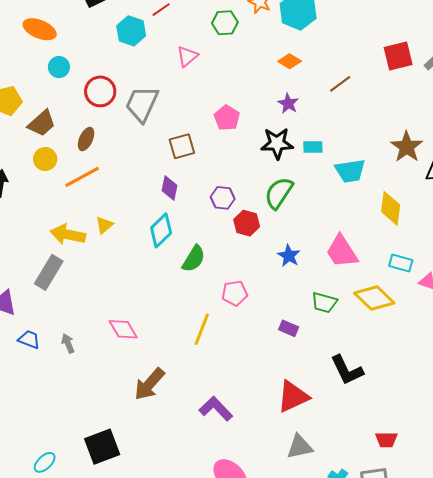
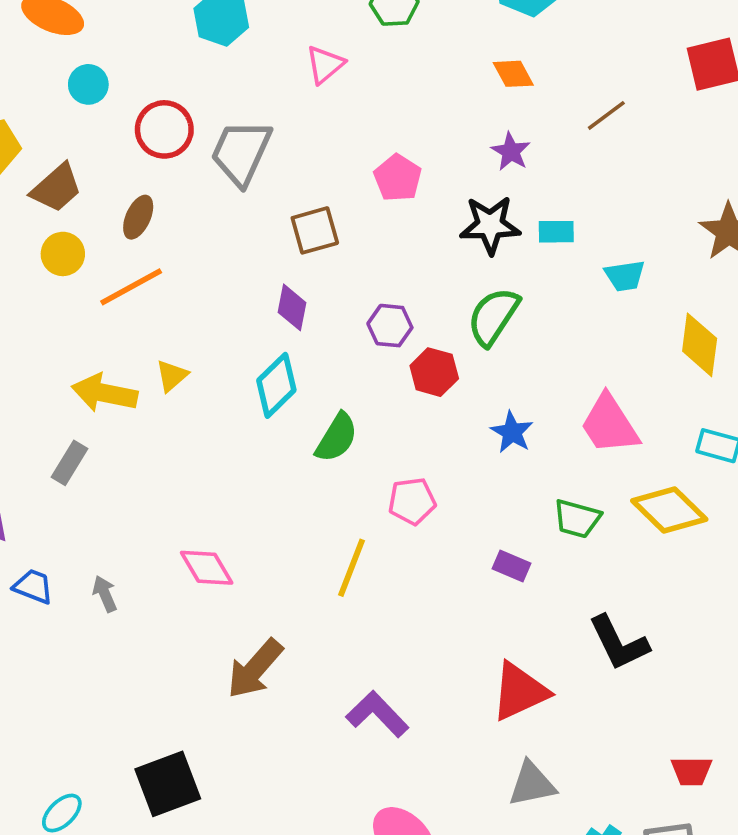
orange diamond: (290, 61) -> (513, 74), turned 30
cyan trapezoid: (350, 171) -> (625, 276), size x0.7
gray rectangle: (49, 272) -> (70, 463), size x0.7

